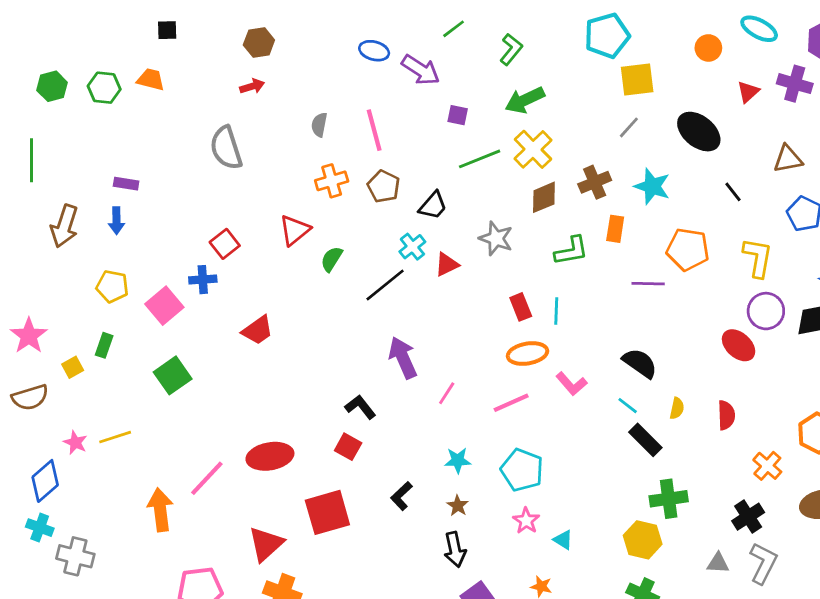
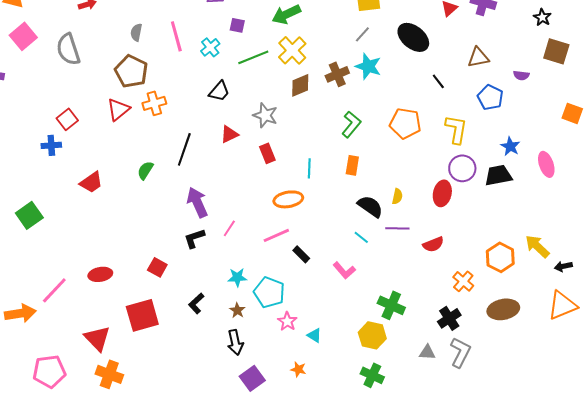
orange cross: (332, 181) -> (154, 103), moved
brown pentagon: (384, 186) -> (131, 71), moved, size x1.4
cyan star: (652, 186) -> (368, 66), moved
orange rectangle: (615, 229) -> (352, 165), moved
cyan cross: (412, 247) -> (210, 47), moved
green L-shape: (571, 251) -> (351, 124), moved, turned -40
green semicircle: (332, 259) -> (145, 170), moved
purple line: (648, 284) -> (397, 228), moved
black line: (385, 285) -> (184, 149), turned -32
pink square: (164, 306) -> (23, 36), moved
red rectangle: (521, 307) -> (267, 153), moved
red ellipse: (739, 345) -> (442, 193), turned 60
pink L-shape: (571, 384) -> (344, 270), moved
black L-shape: (360, 407) -> (194, 238), moved, turned -70
yellow semicircle: (677, 408) -> (397, 196), moved
red semicircle: (726, 415) -> (433, 244), turned 70
black rectangle: (645, 440) -> (301, 254), moved, size x0.7
red ellipse: (270, 456) -> (100, 274), size x0.7
cyan pentagon: (522, 470) -> (269, 292), moved
green cross: (669, 499) -> (391, 305), turned 32
orange arrow: (160, 510) -> (20, 313), turned 88
red triangle: (266, 544) -> (97, 338), turned -32

